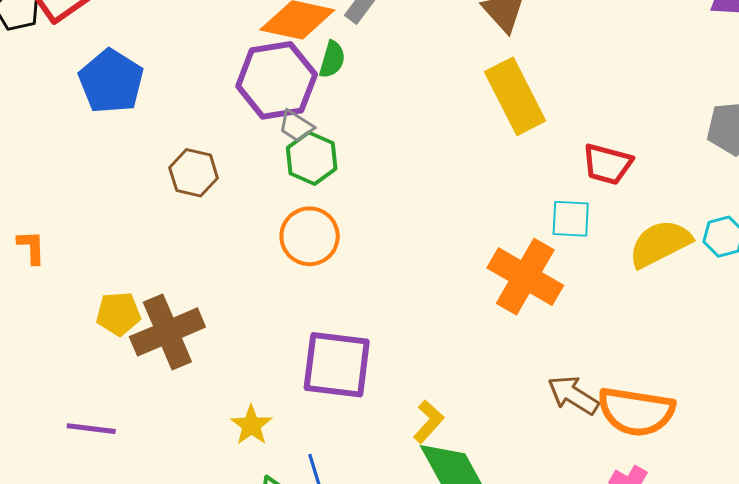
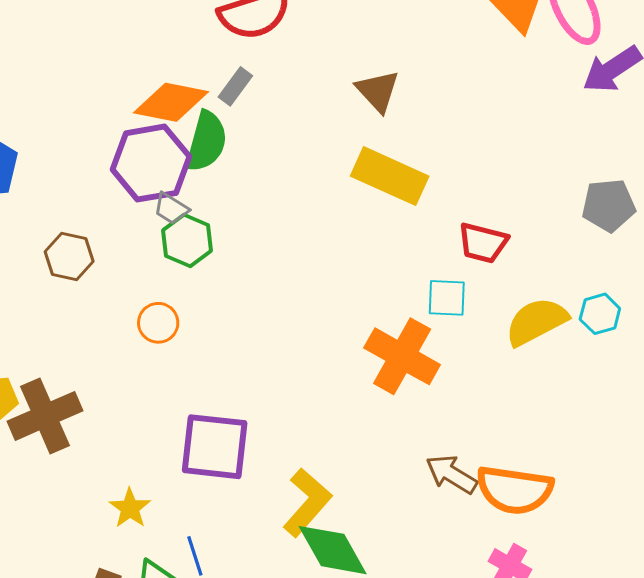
green semicircle: (332, 59) -> (206, 141), size x1.6
yellow rectangle: (515, 96) -> (390, 176), turned -38
orange circle: (310, 236) -> (158, 323), moved, size x0.7
yellow L-shape: (428, 422) -> (307, 502), size x1.6

